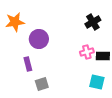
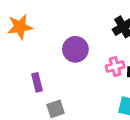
purple circle: (39, 39) -> (75, 49), moved

